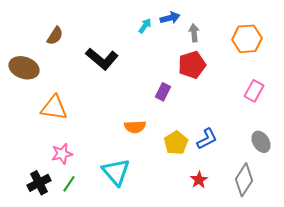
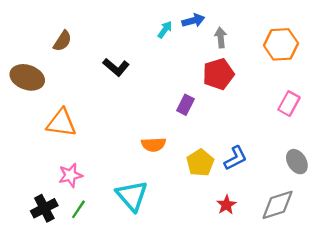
black L-shape: (102, 59) -> (116, 67), size x0.7
gray diamond: (244, 180) -> (278, 205), turned 40

